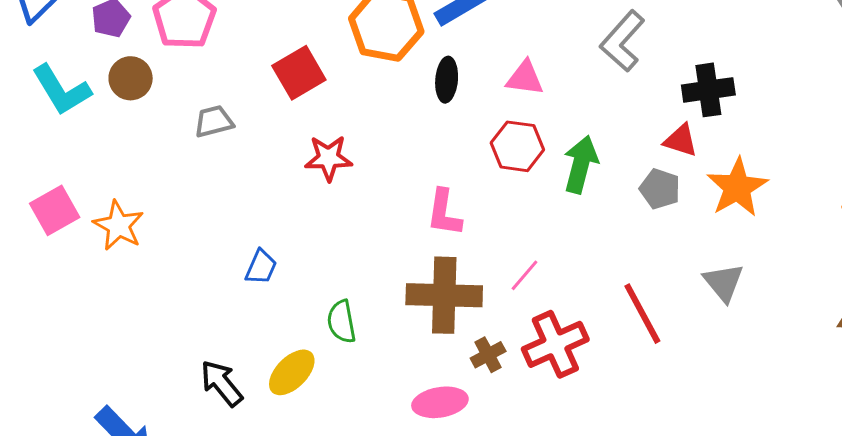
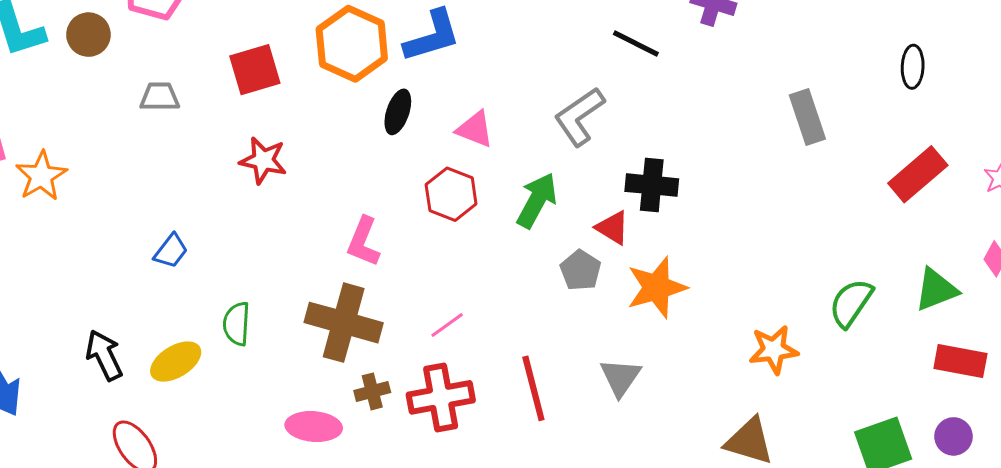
green arrow: (581, 164) -> (537, 200), moved
pink line: (525, 275) -> (447, 325), moved

